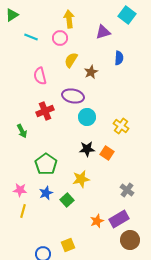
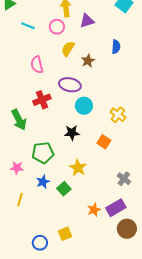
purple triangle: (103, 32) -> (87, 21), moved
green arrow: (22, 131) -> (19, 120), size x1.5
black star: (87, 149) -> (72, 133), moved
green pentagon: (46, 164) -> (43, 153), turned 30
yellow star: (81, 179) -> (78, 168), turned -30
pink star: (20, 190) -> (17, 168), moved

